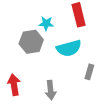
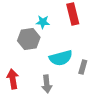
cyan semicircle: (69, 48) -> (61, 58), moved

